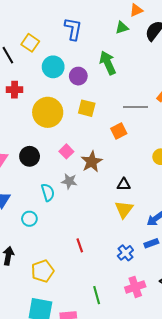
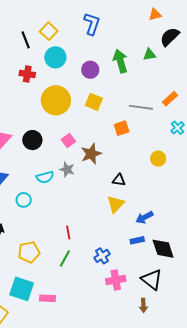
green triangle: (122, 28) -> (149, 54), moved
cyan circle: (53, 67) -> (55, 57), moved
cyan semicircle: (48, 192) -> (45, 177), turned 84
blue cross: (125, 253) -> (102, 256), moved
green line: (97, 295) -> (65, 258), moved, turned 36

